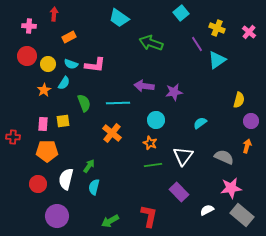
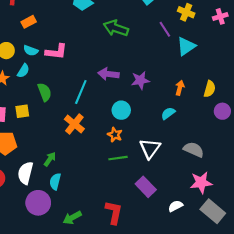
pink cross: (249, 32) -> (220, 16), turned 32
cyan line: (118, 103) -> (81, 92), turned -65
orange arrow: (247, 146) -> (180, 88), moved
purple circle: (57, 216) -> (38, 203), moved

